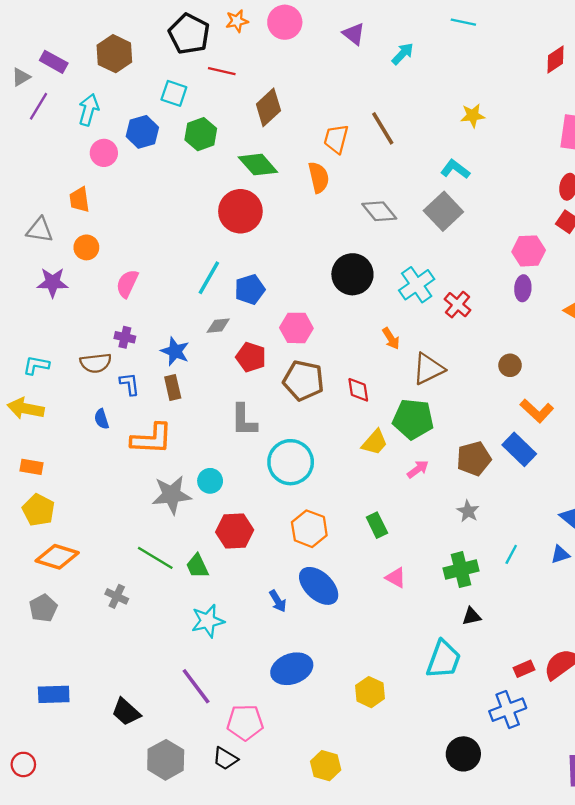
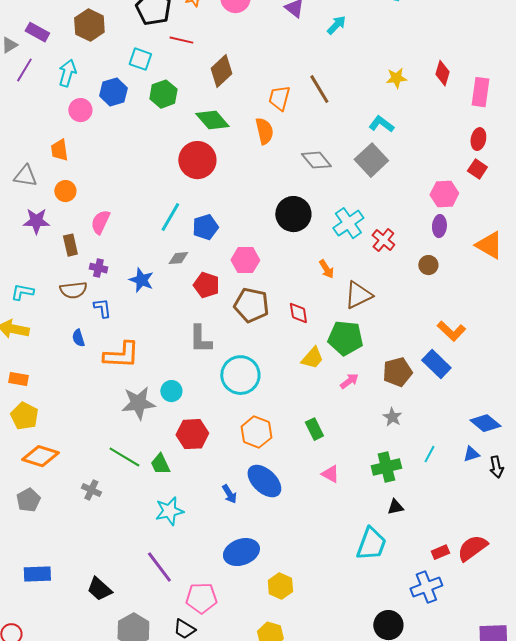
red diamond: (556, 60) -> (442, 73), moved, turned -40
brown circle: (510, 365) -> (428, 265), moved
brown rectangle: (173, 387) -> (70, 245), moved
yellow hexagon: (370, 692) -> (280, 586), moved

